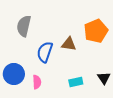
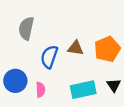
orange pentagon: (96, 31) -> (107, 49), moved
cyan rectangle: (76, 82) -> (83, 90), size x1.6

